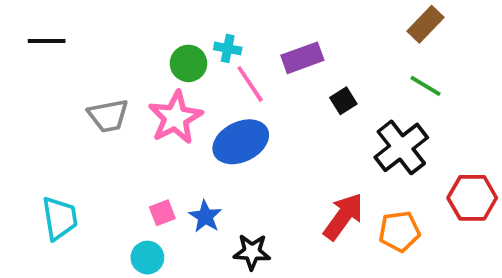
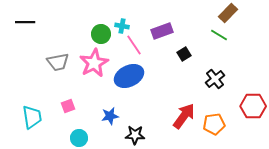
green line: (426, 86) -> (219, 35), moved
black cross: (401, 147) -> (215, 79), size x0.7
pink square: (162, 213) -> (68, 106), moved
blue star: (205, 216) -> (110, 116), turned 30

